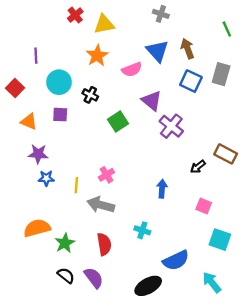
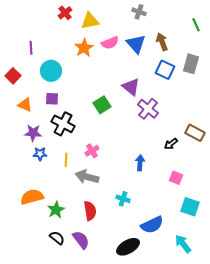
pink semicircle: (132, 69) -> (110, 43), moved
black cross: (90, 95) -> (63, 124), moved, size x1.6

